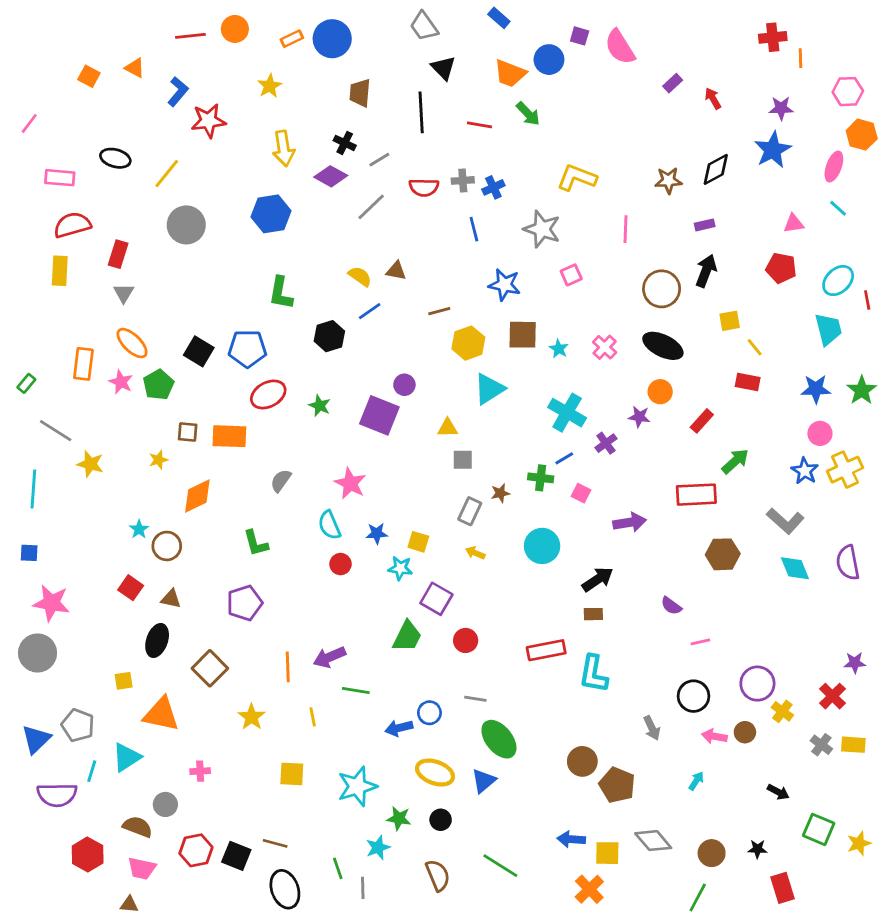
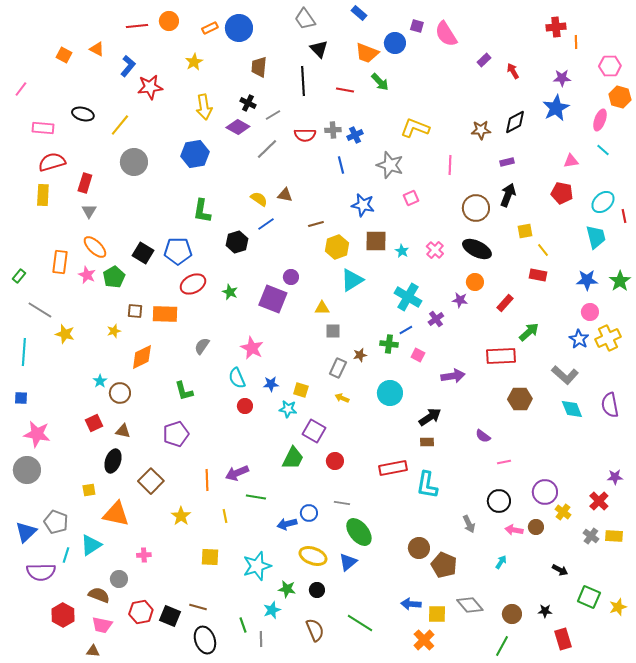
red square: (131, 588) -> (94, 423), turned 30

